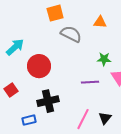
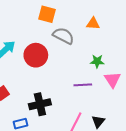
orange square: (55, 13) -> (47, 14), turned 30
red circle: (39, 66) -> (36, 55), moved

